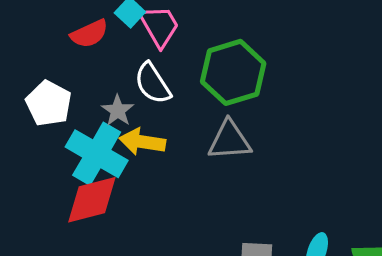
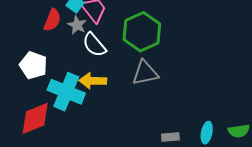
red semicircle: (89, 34) -> (52, 20), turned -35
gray star: (118, 111) -> (77, 25), moved
red diamond: (92, 200) -> (35, 118), moved

